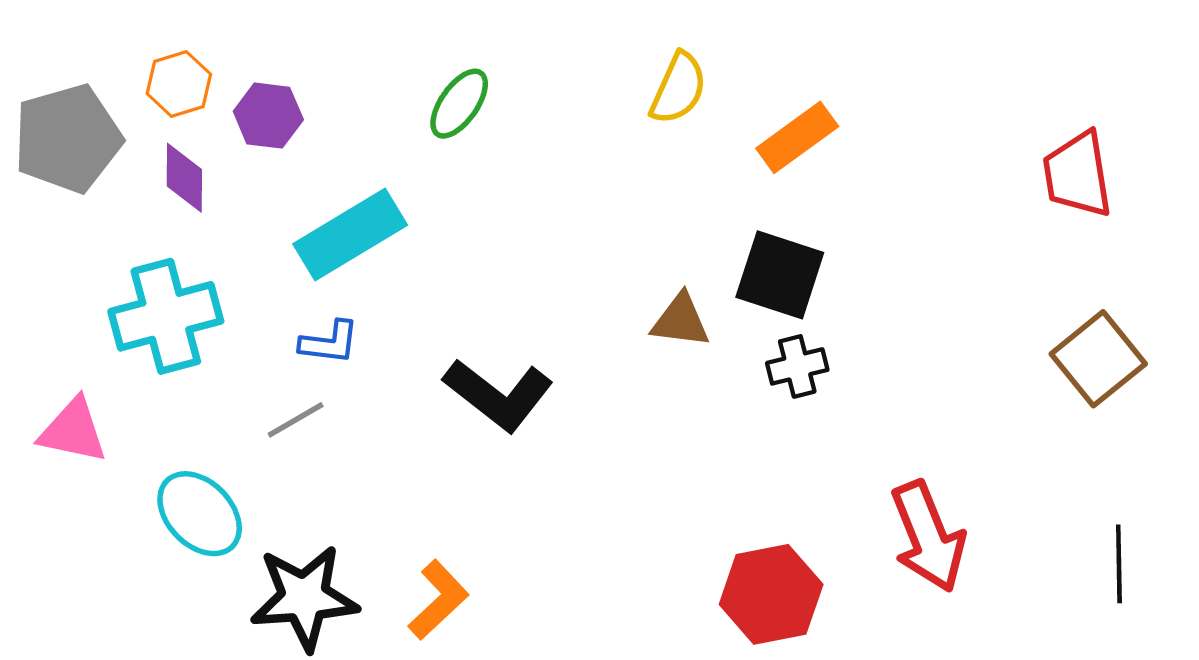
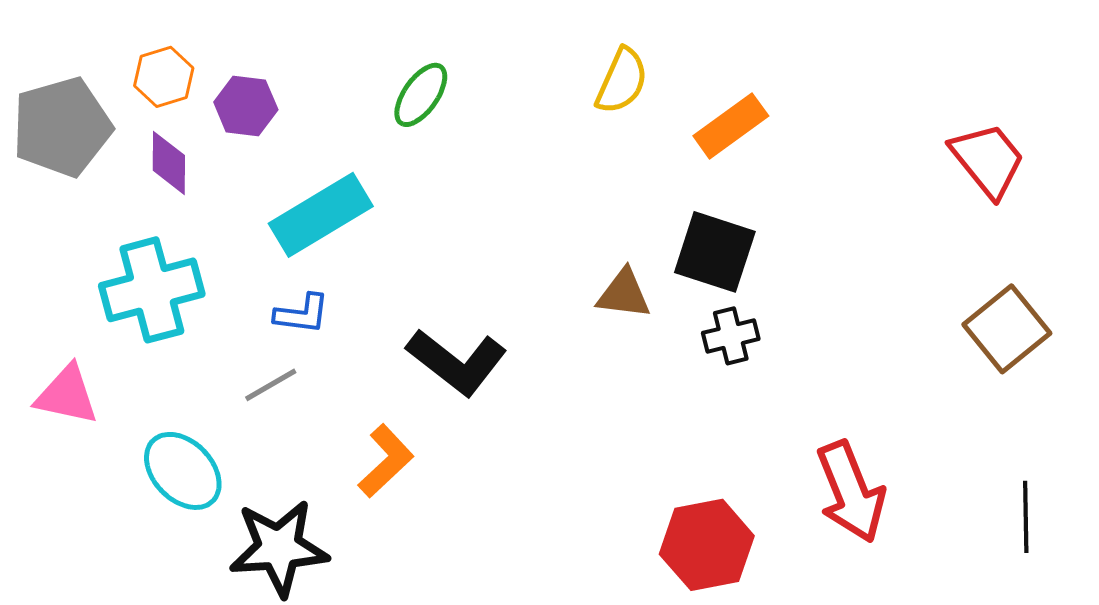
red trapezoid: (1078, 174) -> (988, 160), turned 150
orange L-shape: (438, 600) -> (386, 461), moved

